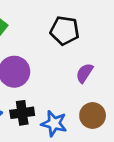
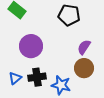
brown circle: (93, 116) -> (84, 68), moved

